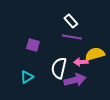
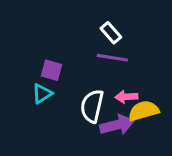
yellow semicircle: (95, 54) -> (144, 111), moved
cyan triangle: (27, 77) -> (42, 94), moved

